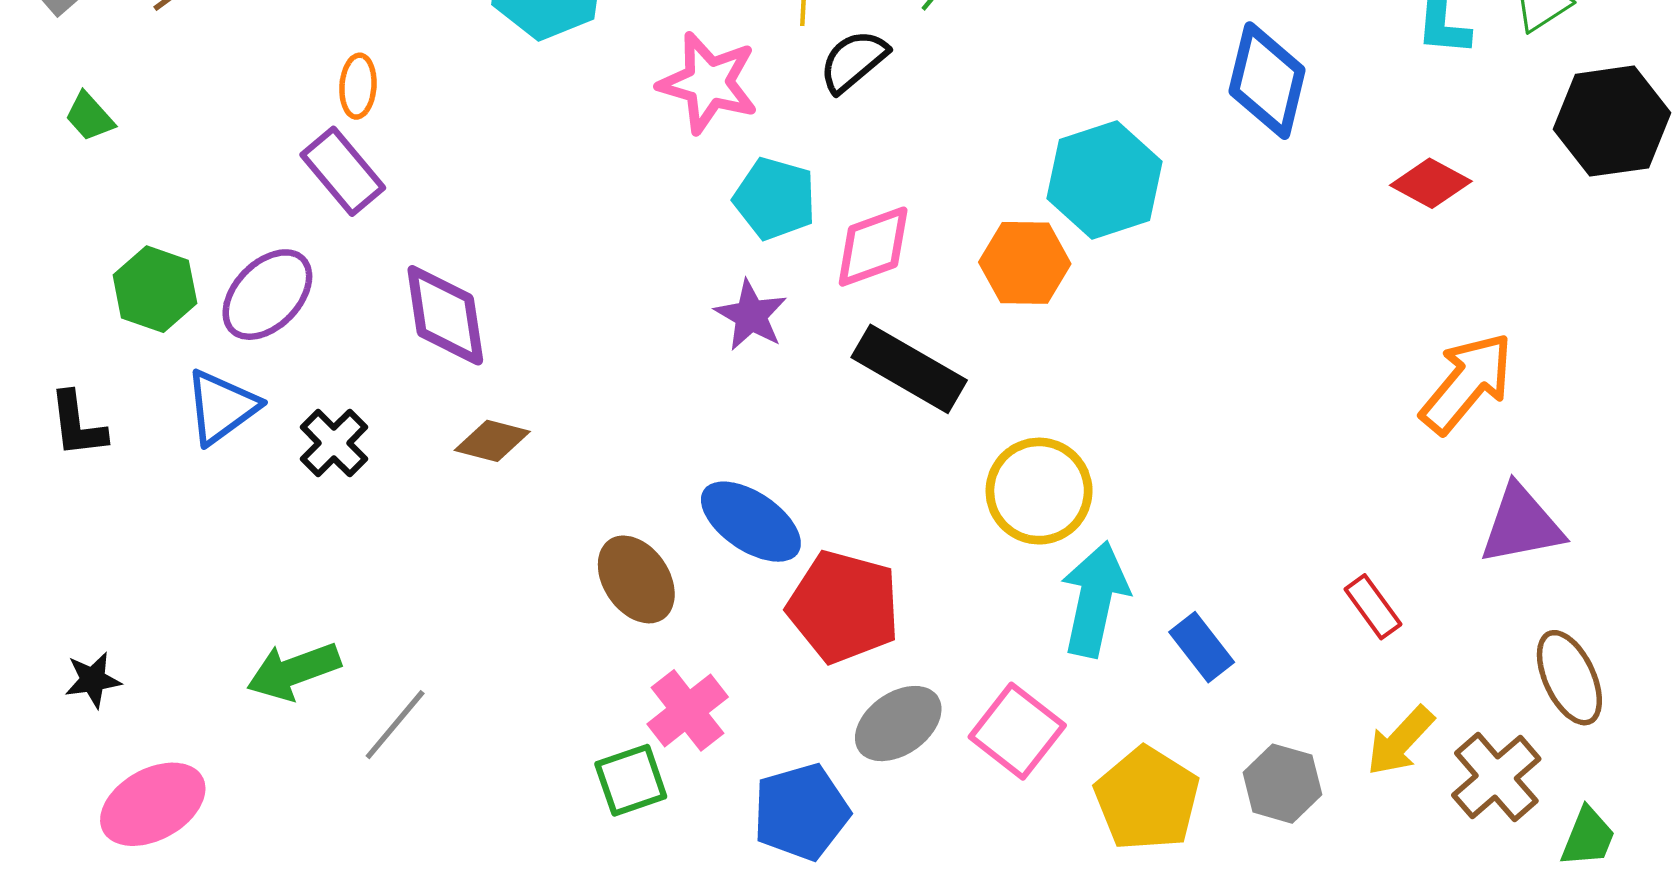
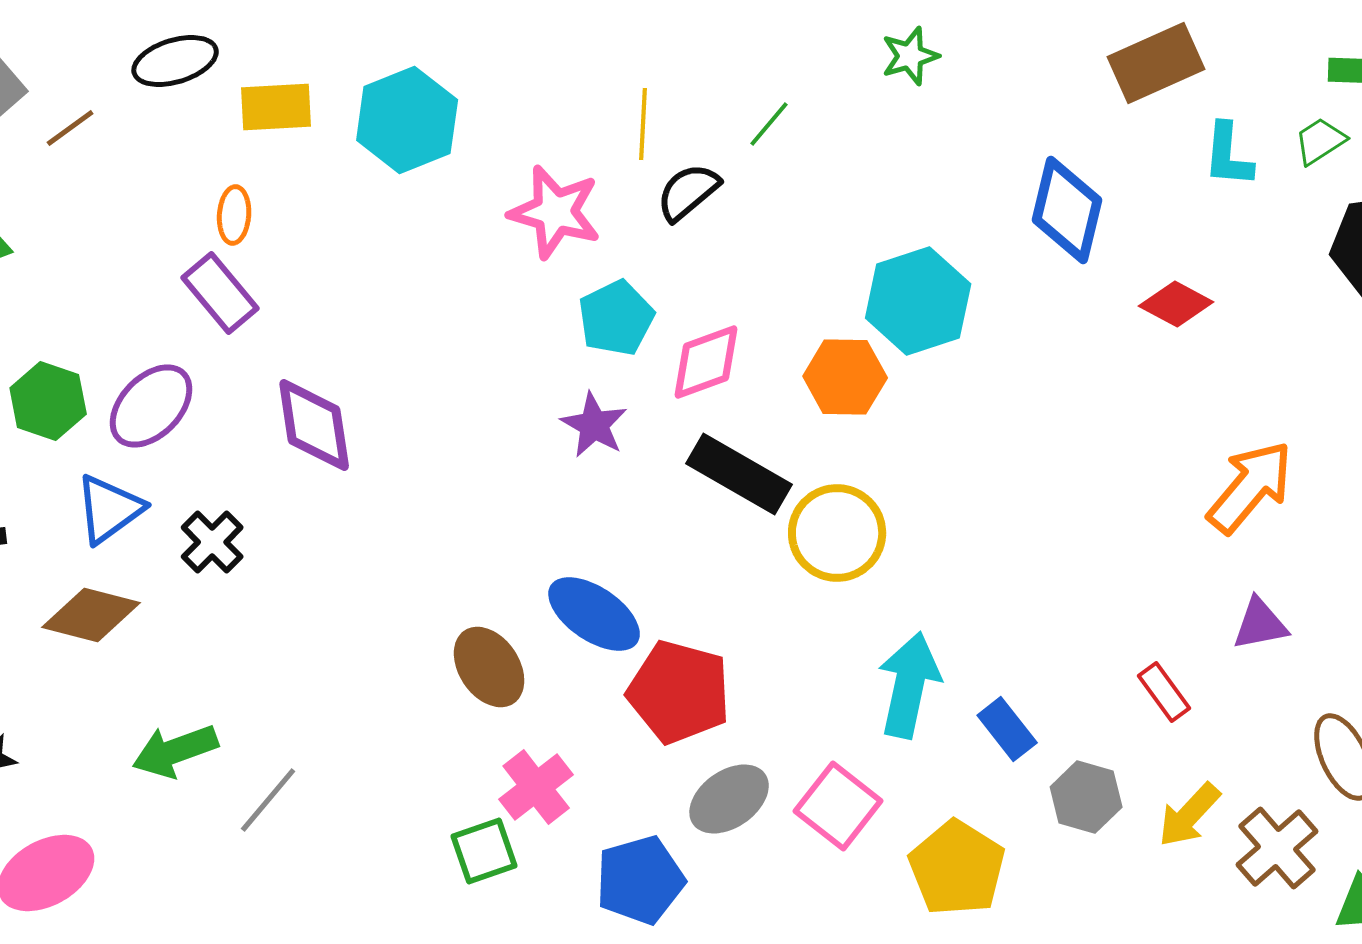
red diamond: (1431, 183) -> (1176, 304), moved
cyan pentagon: (775, 199) -> (616, 318), turned 30
brown diamond: (492, 441) -> (91, 615), moved, size x1.4
yellow circle: (1039, 491) -> (837, 533), moved
purple triangle: (1521, 525) -> (1260, 624), moved, size x0.7
gray hexagon: (1282, 784) -> (1086, 797), moved

